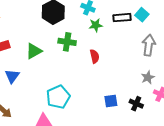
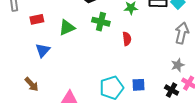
cyan pentagon: (58, 97) -> (112, 88), moved
black cross: (136, 104) -> (172, 90), moved

